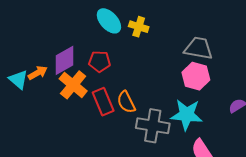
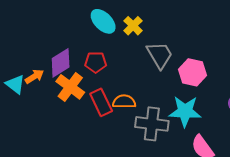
yellow cross: (139, 27) -> (133, 26), turned 30
gray trapezoid: (198, 48) -> (160, 55), moved, turned 52
orange semicircle: (126, 102) -> (124, 102), turned 120

